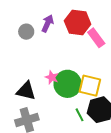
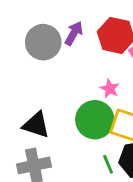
gray circle: (26, 32) -> (43, 42), size x1.6
pink star: (52, 77) -> (110, 89), moved

